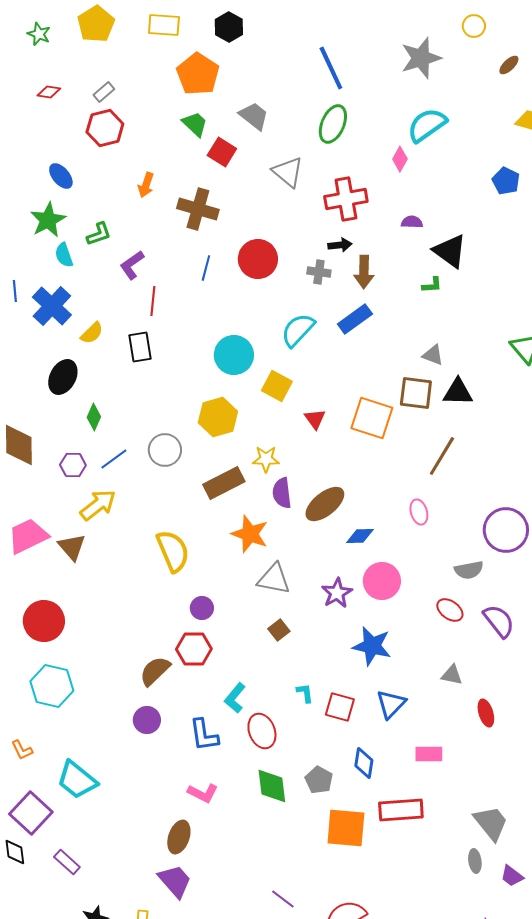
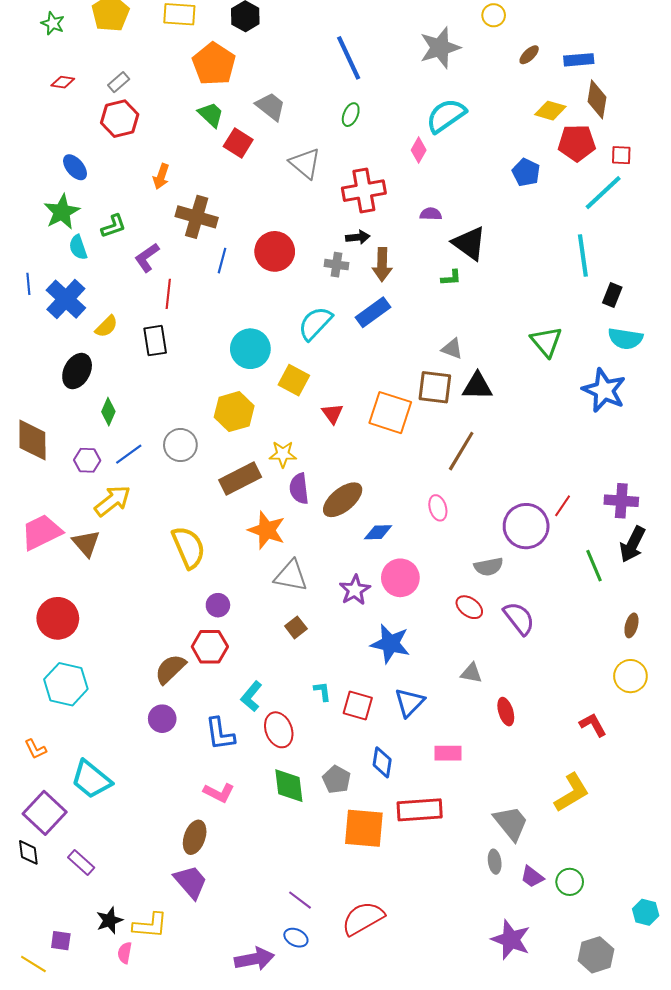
green ellipse: (333, 124) -> (351, 115), size x0.6
brown cross: (198, 209) -> (197, 217), moved

